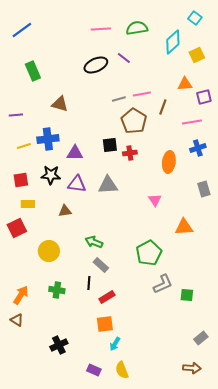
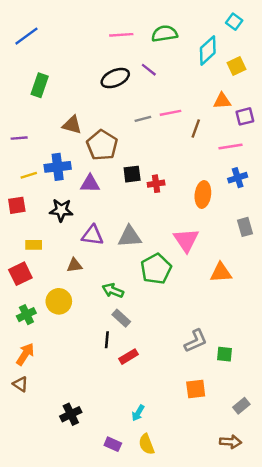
green rectangle: (33, 71) -> (40, 85), turned 42
brown pentagon: (134, 121) -> (102, 145), moved
red square: (21, 180) -> (17, 205), moved
purple triangle: (77, 184) -> (92, 235), moved
gray triangle: (108, 185) -> (130, 237), moved
pink triangle: (155, 200) -> (186, 240), size x1.6
brown triangle: (65, 211) -> (74, 265), moved
green pentagon: (149, 253) -> (156, 269), moved
green cross: (57, 290) -> (26, 315), moved, turned -35
orange square: (105, 324) -> (196, 389), moved

